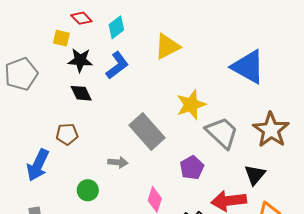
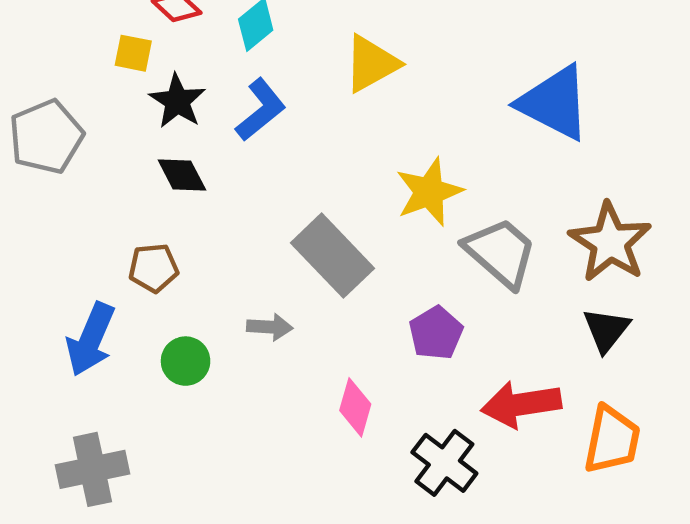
black star: (80, 60) -> (177, 101), turned 30
black triangle: (255, 175) -> (606, 330), moved
green circle: (88, 190) -> (186, 361), moved

